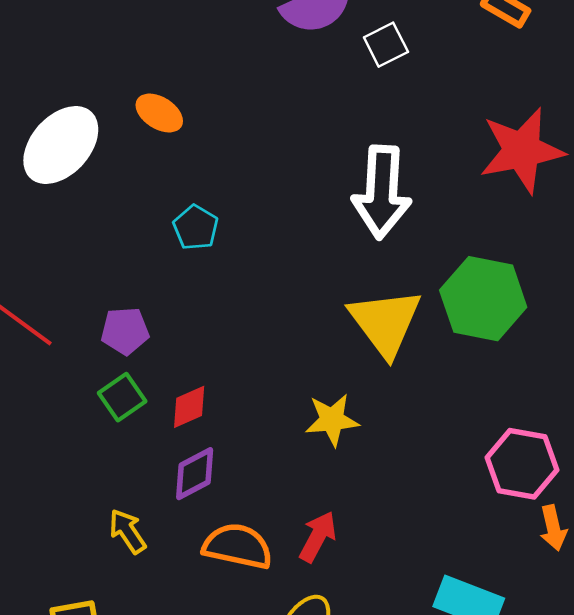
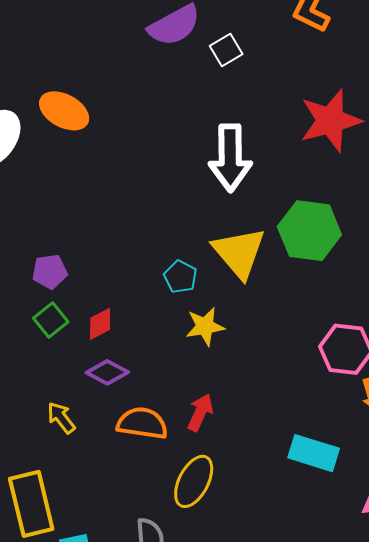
orange ellipse: (159, 113) -> (64, 111), size x1.4
cyan pentagon: (196, 228) -> (180, 277), moved
purple diamond: (195, 474) -> (107, 372), turned 60

